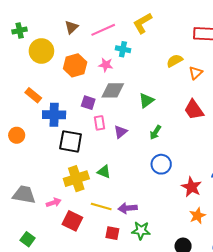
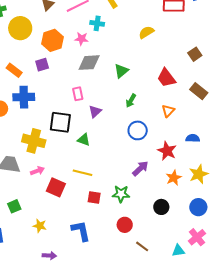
orange triangle: (196, 73) -> (168, 111), moved
purple square: (88, 103) -> (42, 65), moved, turned -32
blue cross: (54, 115) -> (24, 97), moved
purple triangle: (120, 132) -> (95, 111), moved
black square: (71, 141) -> (60, 122), moved
yellow cross: (76, 179) -> (34, 141), moved, turned 35
purple arrow: (128, 208) -> (140, 168), moved, turned 144
green square: (28, 239) -> (14, 206), turned 32

